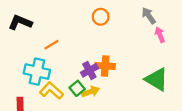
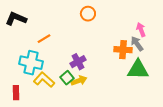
gray arrow: (149, 16) -> (137, 44), moved
orange cross: (105, 66) -> (123, 50), moved
green triangle: (157, 79) -> (138, 70), turned -30

